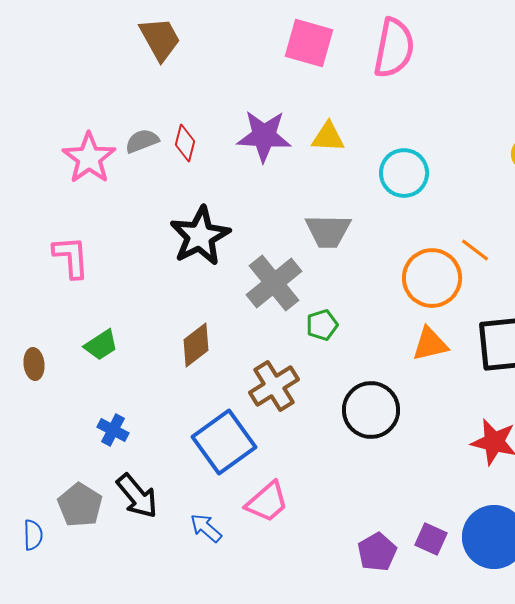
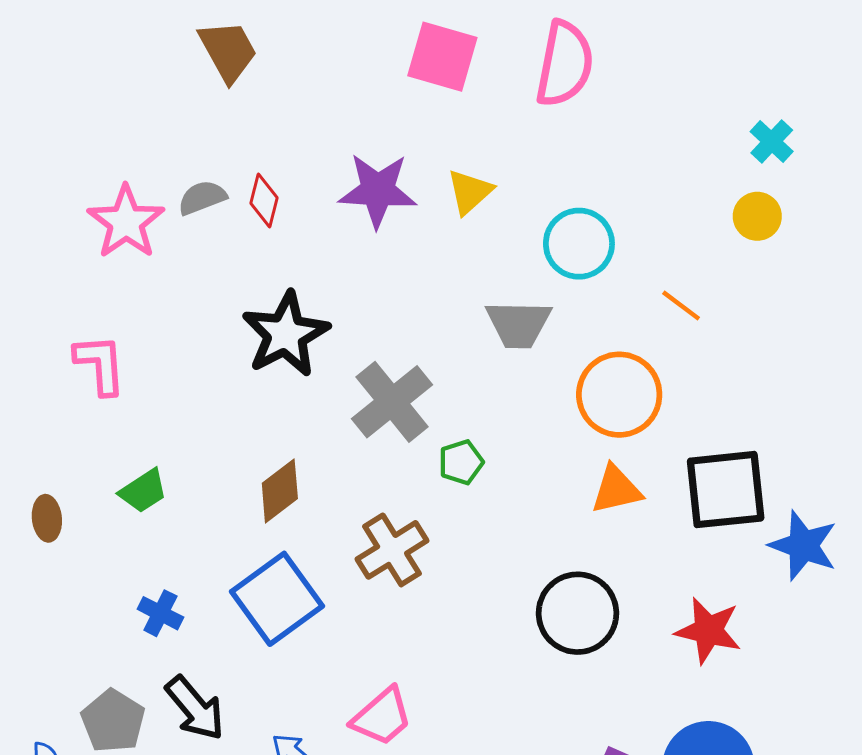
yellow triangle: (328, 137) -> (470, 192), turned -45
gray trapezoid: (328, 231) -> (519, 324), moved
orange line: (475, 250) -> (681, 305), moved
black circle: (371, 410) -> (578, 613), moved
blue square: (224, 442) -> (277, 599), moved

